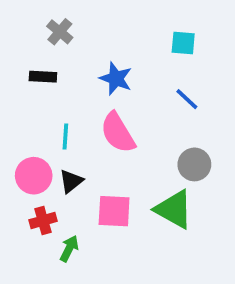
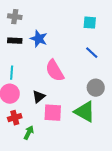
gray cross: (60, 32) -> (15, 17), moved, turned -32
blue star: (116, 78) -> (39, 39), moved
cyan line: (65, 136) -> (12, 73), moved
black triangle: (71, 181) -> (39, 97), moved

